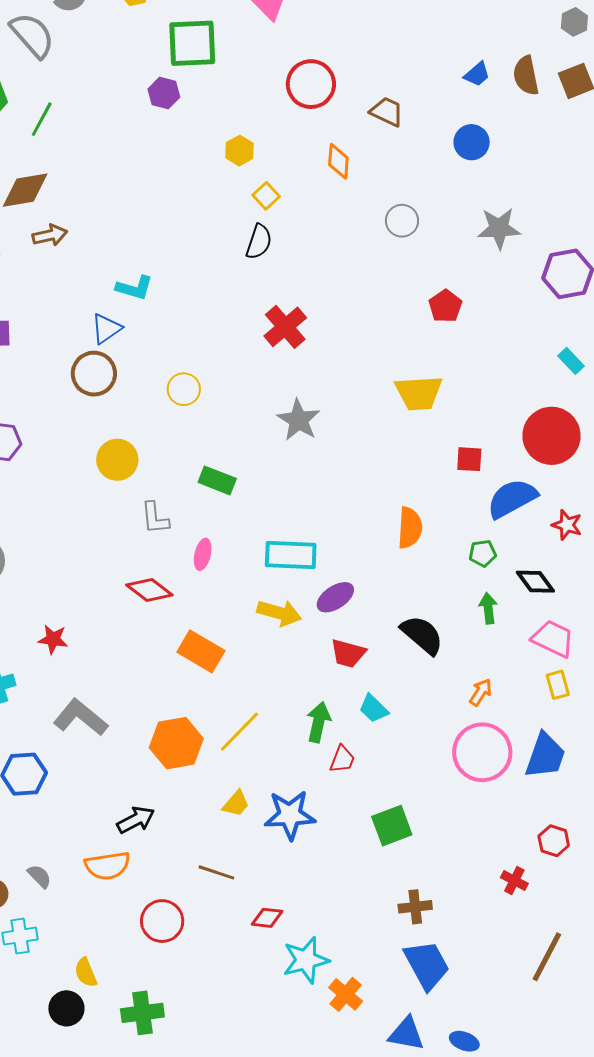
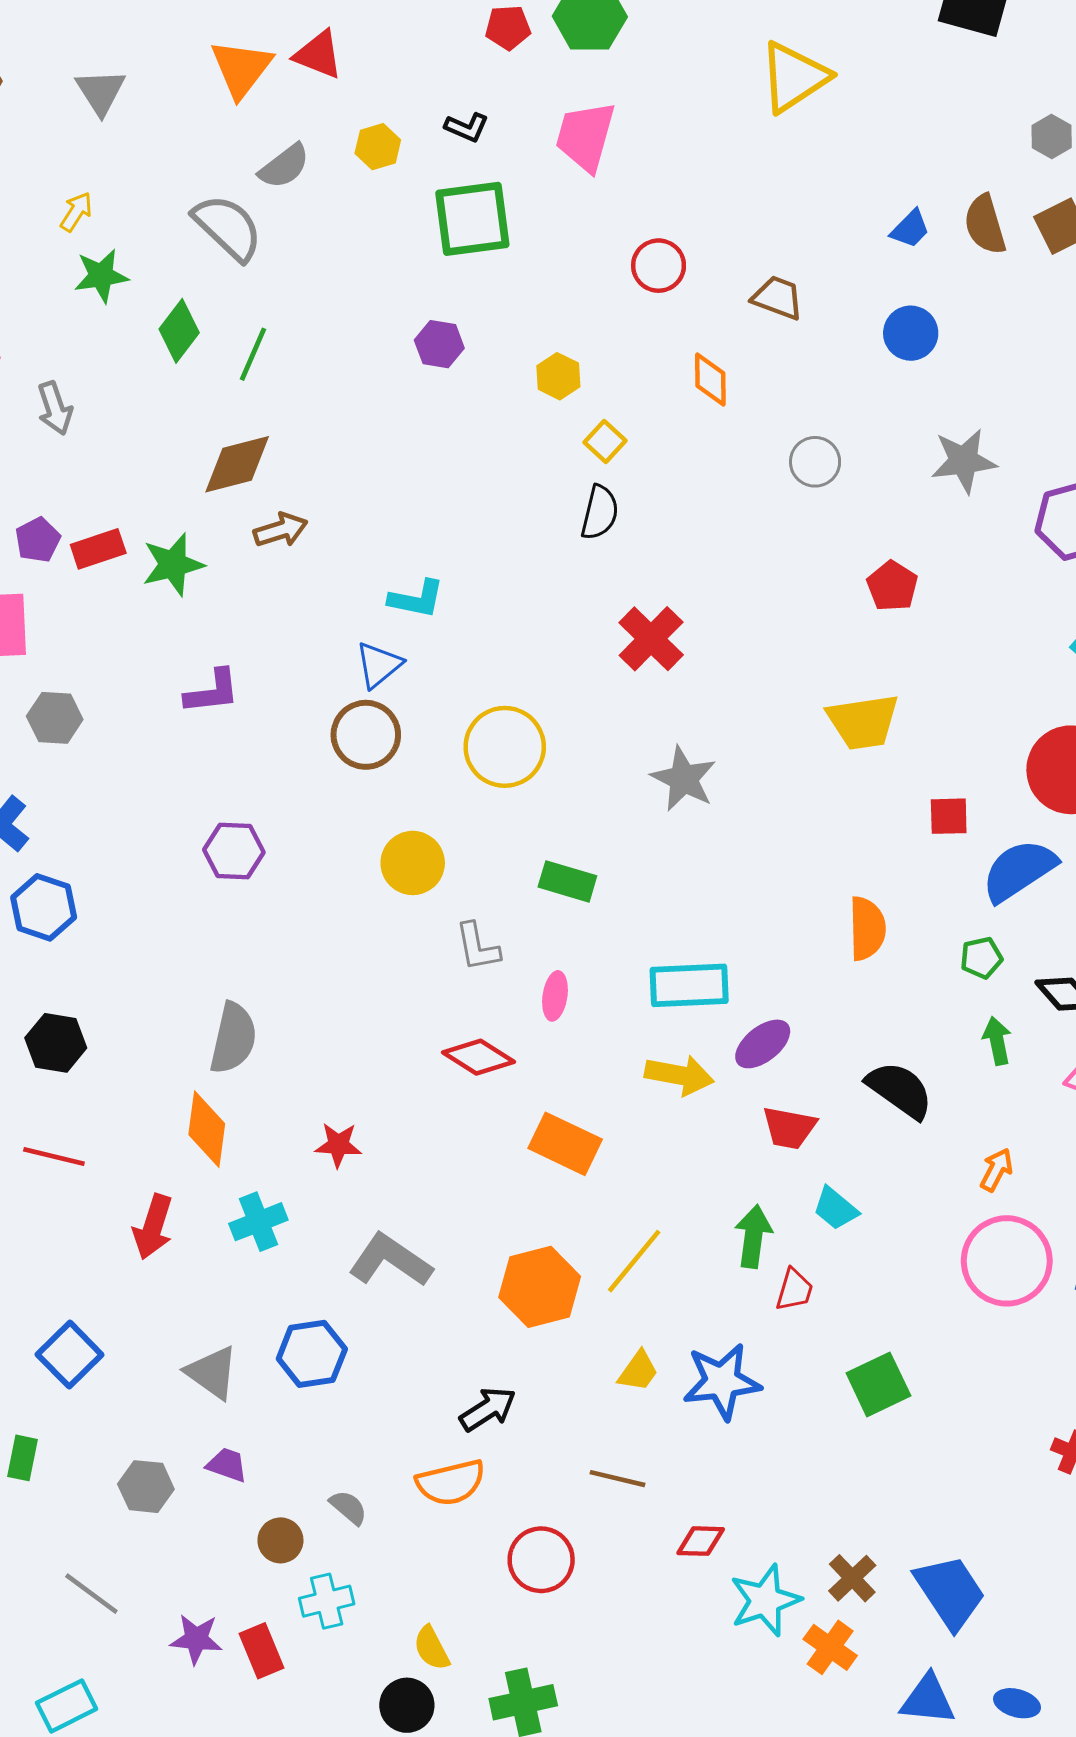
red circle: (311, 84) -> (659, 266), size x0.7
purple hexagon: (164, 93) -> (439, 344), moved
yellow circle: (184, 389) -> (505, 747), size x1.6
brown cross: (415, 907) -> (852, 1578), moved, turned -32

